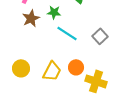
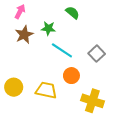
orange circle: (76, 67) -> (71, 76), moved
yellow trapezoid: (52, 71) -> (46, 90), turned -105

